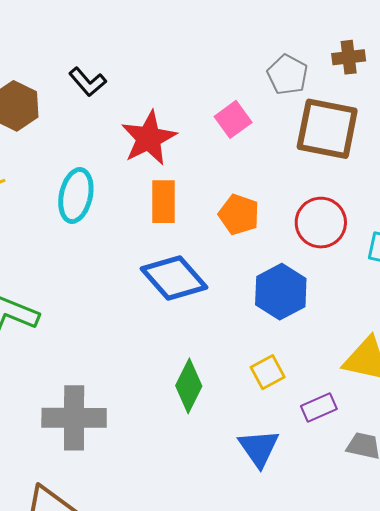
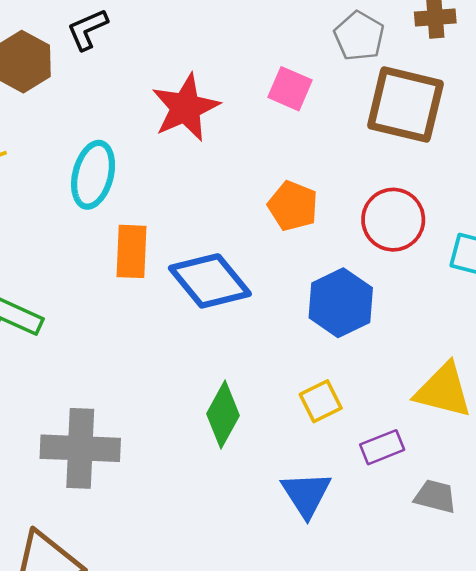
black L-shape: (88, 82) -> (87, 29), moved, turned 105
pink square: (233, 119) -> (290, 89), turned -33
orange rectangle: (164, 202) -> (132, 251), moved

